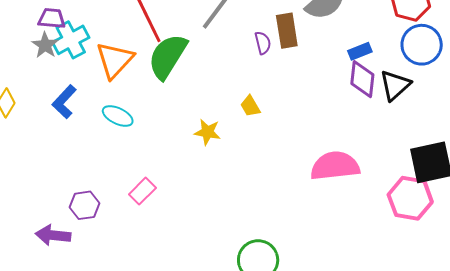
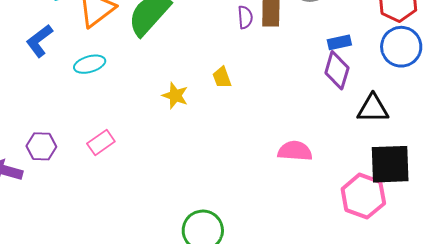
black triangle: (395, 85) -> (373, 109), moved, turned 32
cyan ellipse: (118, 116) -> (90, 64), turned -52
pink semicircle: (335, 166) -> (295, 151), size x0.7

